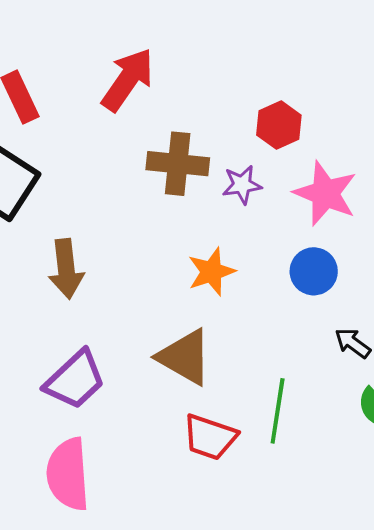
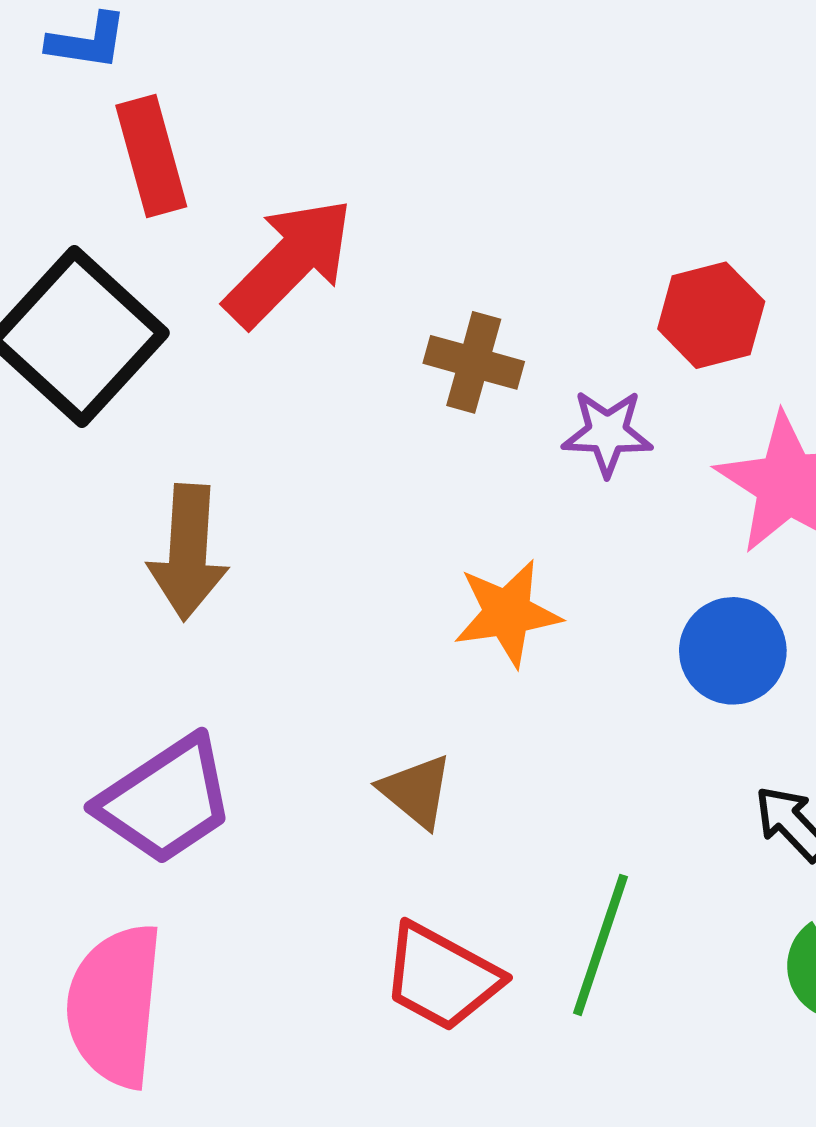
red arrow: (128, 80) -> (289, 262), moved
brown cross: (178, 164) -> (474, 362), size x0.7
brown triangle: (185, 357) -> (416, 791), size x0.6

